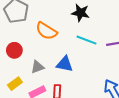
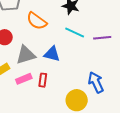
gray triangle: (37, 67) -> (26, 55), size x1.5

